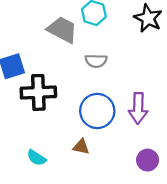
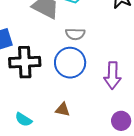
blue circle: (97, 111) -> (70, 63), moved

